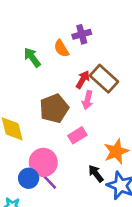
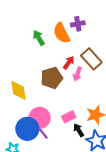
orange semicircle: (61, 48) -> (61, 33), size x1.5
red arrow: (83, 80) -> (69, 63), moved
pink rectangle: (77, 135) -> (69, 117), moved
blue circle: (29, 178) -> (27, 129), size x1.5

